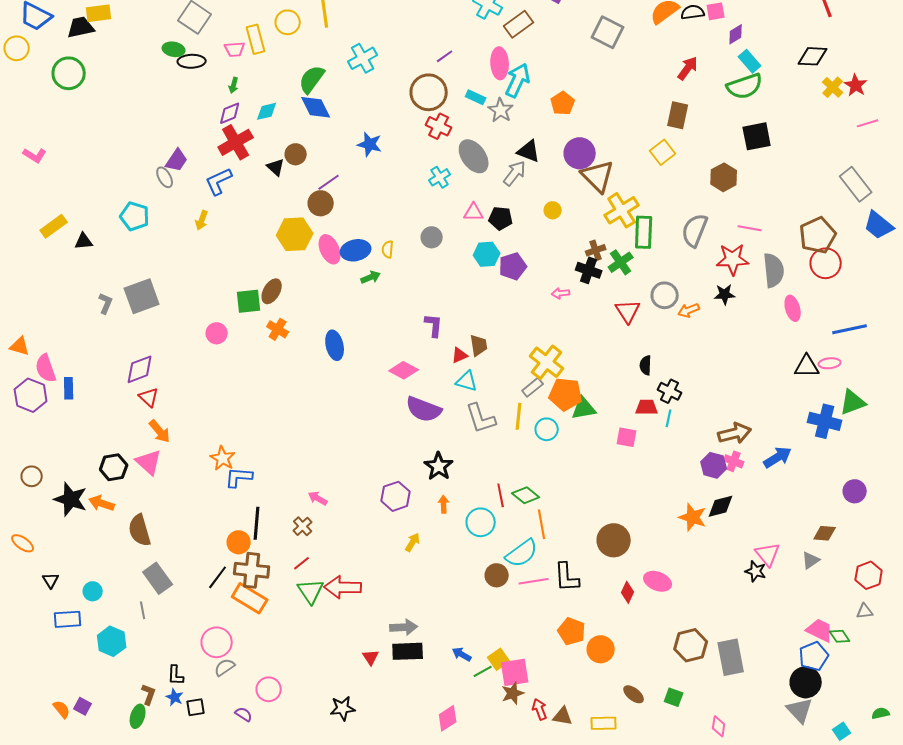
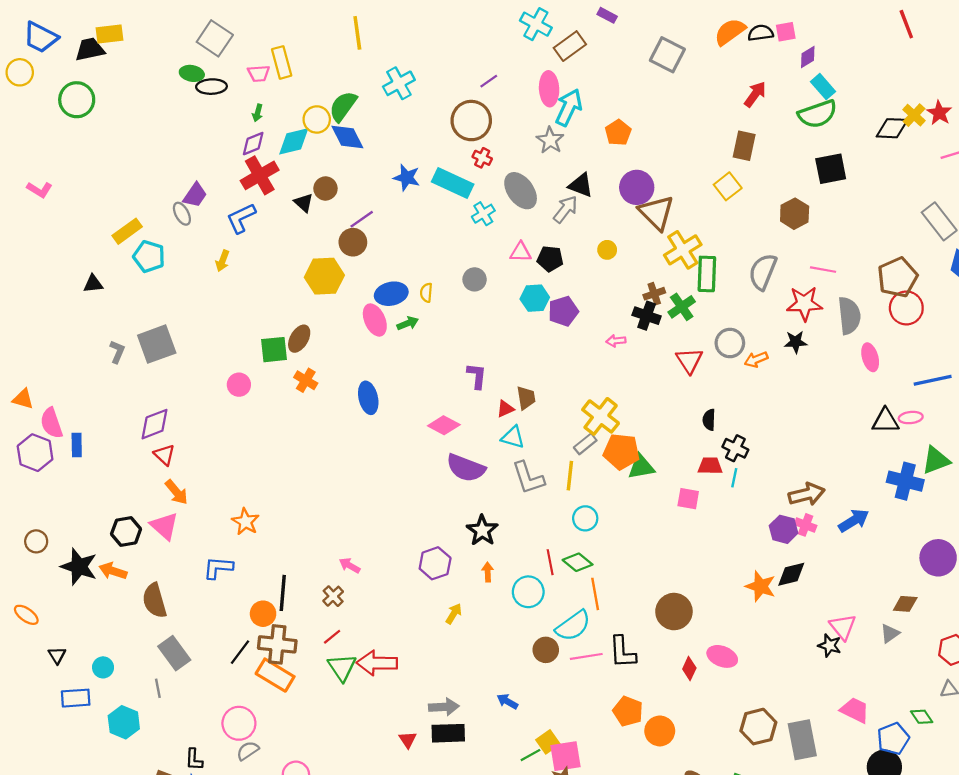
yellow circle: (288, 22) -> (317, 119), moved
black diamond: (813, 56) -> (892, 128), moved
cyan rectangle: (476, 97) -> (453, 183), moved, size x1.8
cyan diamond: (267, 111) -> (294, 141), size x1.4
red cross: (439, 126) -> (482, 158), size x0.7
yellow rectangle: (54, 226) -> (127, 231), moved
pink ellipse: (330, 249) -> (375, 320), moved
cyan circle: (547, 429) -> (585, 518), moved
blue L-shape: (239, 477) -> (218, 568), moved
purple circle: (855, 491) -> (938, 558), size x1.4
pink trapezoid: (820, 630) -> (855, 710), moved
blue arrow: (462, 654) -> (507, 701), moved

